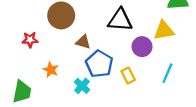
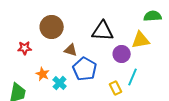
cyan line: (167, 73) -> (133, 77), moved
yellow rectangle: (128, 75) -> (116, 88), moved
cyan cross: (82, 86) -> (60, 83), moved

